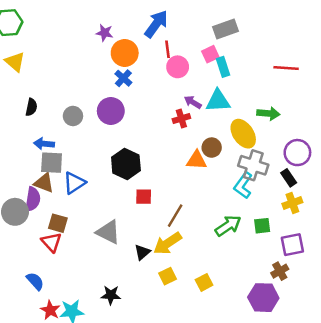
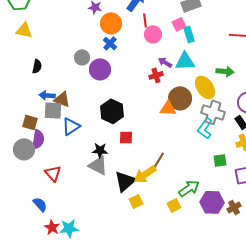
yellow triangle: (15, 62) -> (24, 30), turned -30
gray circle: (73, 116) -> (82, 57), moved
brown circle: (212, 148) -> (180, 98), size x1.5
brown triangle: (44, 183) -> (62, 99), moved
brown line: (175, 216) -> (158, 161), moved
brown square: (58, 223) -> (30, 122), moved
green arrow: (228, 226) -> (189, 188), moved
black triangle: (142, 252) -> (125, 181), size x1.6
brown cross: (280, 271) -> (234, 207), moved
yellow square: (168, 276) -> (136, 201), moved
black star: (111, 295) -> (100, 150), moved
purple hexagon: (263, 298) -> (212, 202), moved

